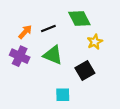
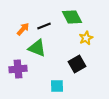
green triangle: (53, 55) -> (37, 48), moved
purple cross: (20, 56) -> (18, 69), moved, turned -30

